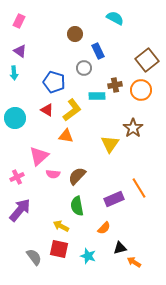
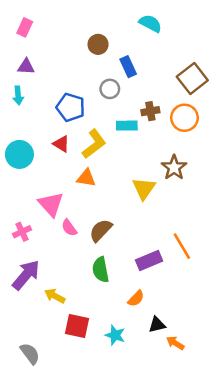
purple triangle: (20, 51) -> (26, 67), turned -32
pink triangle: (39, 156) -> (51, 204), turned -30
pink semicircle: (53, 174) -> (69, 228), turned 48
yellow arrow: (61, 226) -> (55, 296), moved
gray semicircle: (34, 257) -> (30, 354), moved

